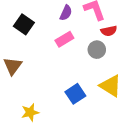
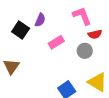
purple semicircle: (66, 13) -> (40, 20), moved

